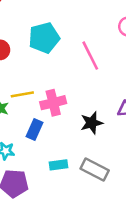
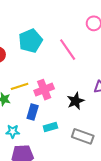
cyan rectangle: (58, 165) -> (50, 127), moved

